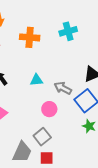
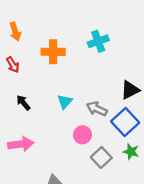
cyan triangle: (36, 80) -> (65, 102), turned -40
gray square: (42, 137) -> (101, 157), moved

